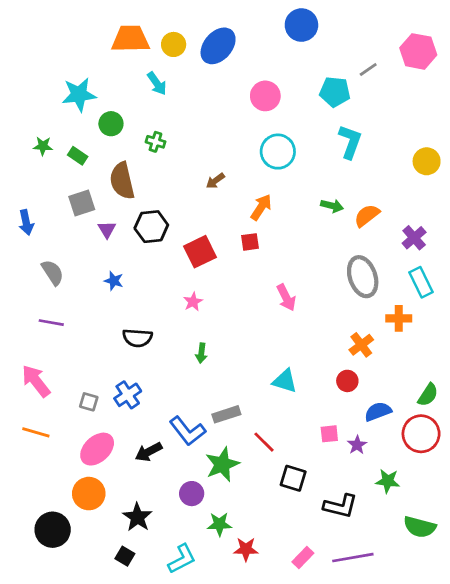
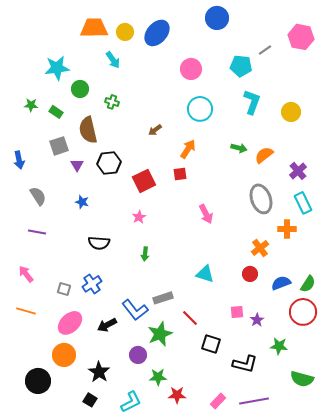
yellow circle: (427, 161) -> (291, 112), moved
pink arrow: (36, 381) -> (26, 274), size x0.7
blue semicircle: (378, 412) -> (281, 283), moved

